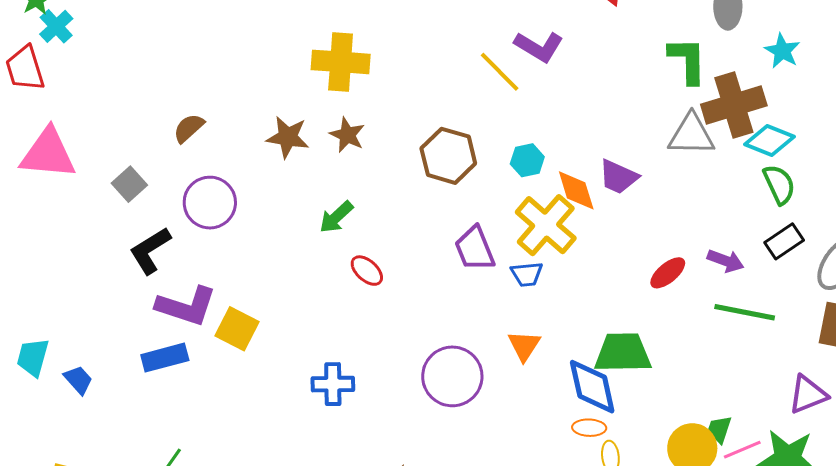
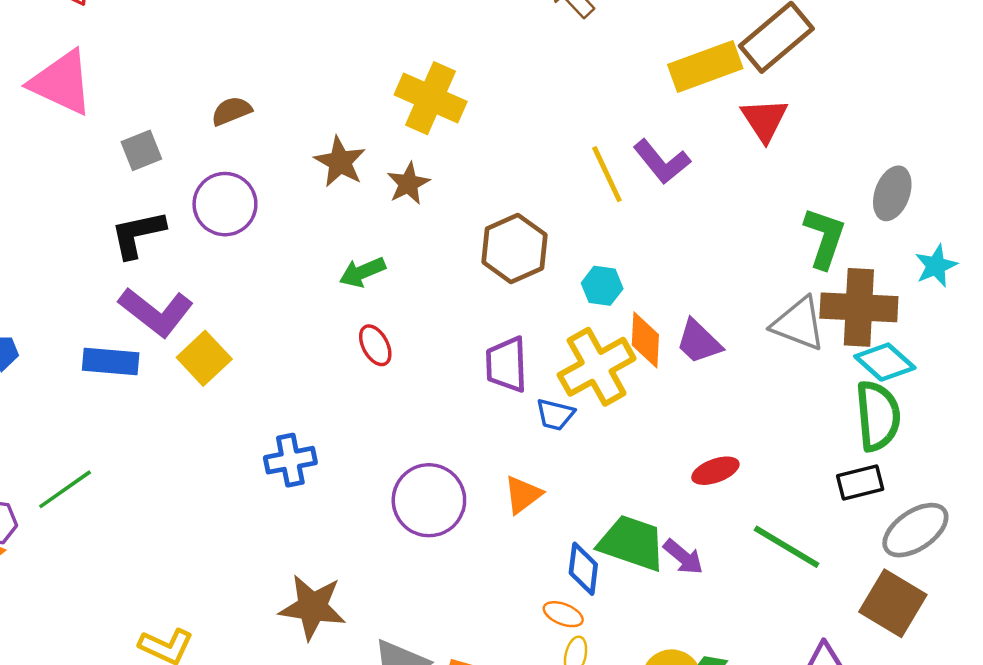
green semicircle: (779, 184) -> (878, 416), size x1.4
purple arrow: (726, 261) -> (683, 557), moved
blue cross: (333, 384) -> (290, 460), turned -30
blue diamond: (592, 387) -> (583, 569), size x0.7

